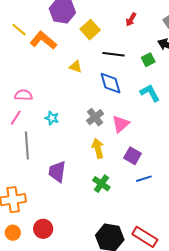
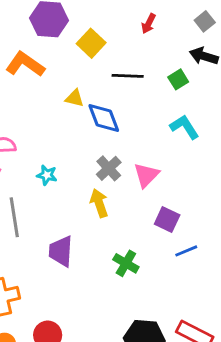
blue diamond: (110, 83) -> (104, 118), moved
yellow arrow: (98, 148) -> (99, 203), moved

